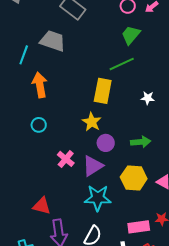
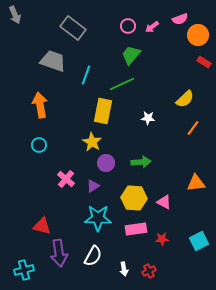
cyan line: (24, 55) -> (86, 75), moved
purple triangle: (93, 166) -> (93, 186), size x0.6
pink rectangle: (139, 227) -> (136, 229), moved

